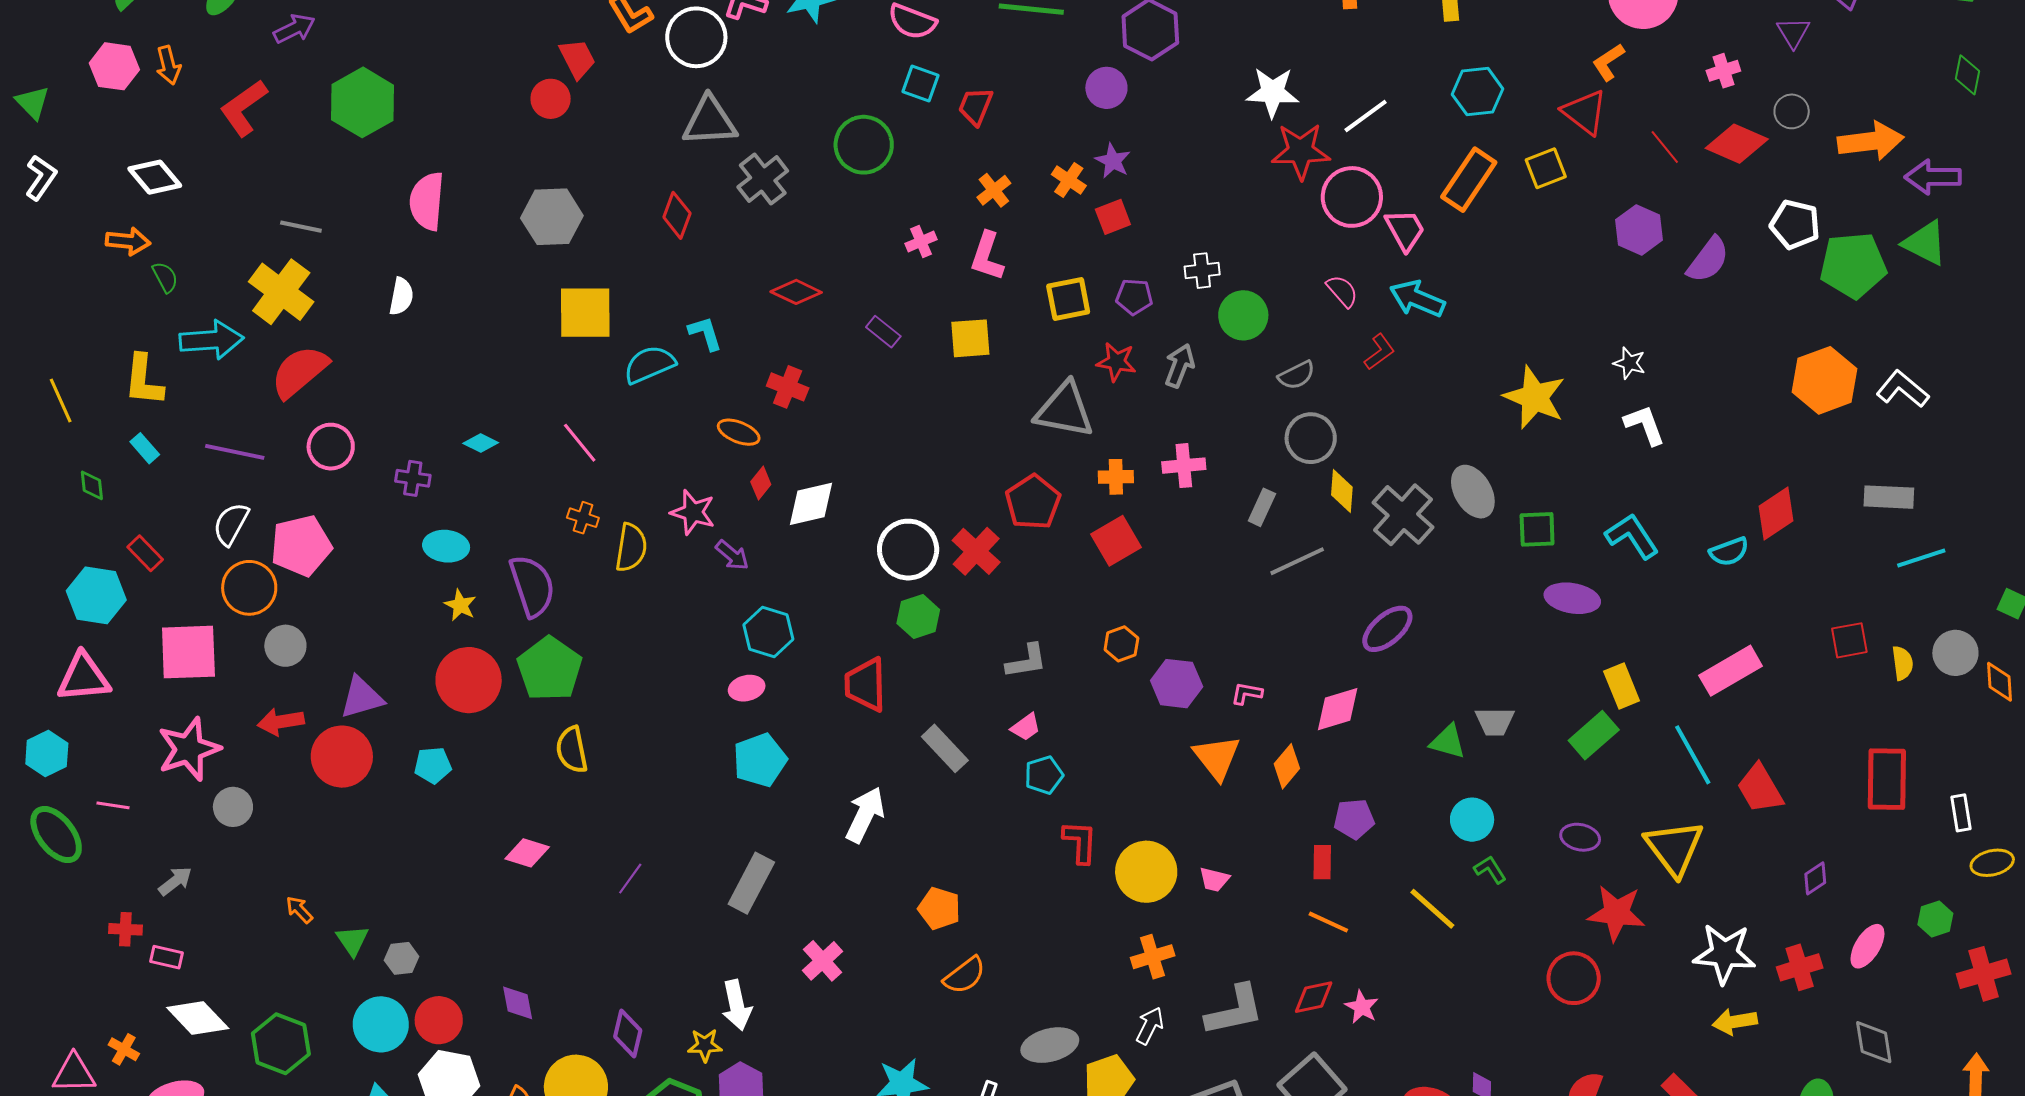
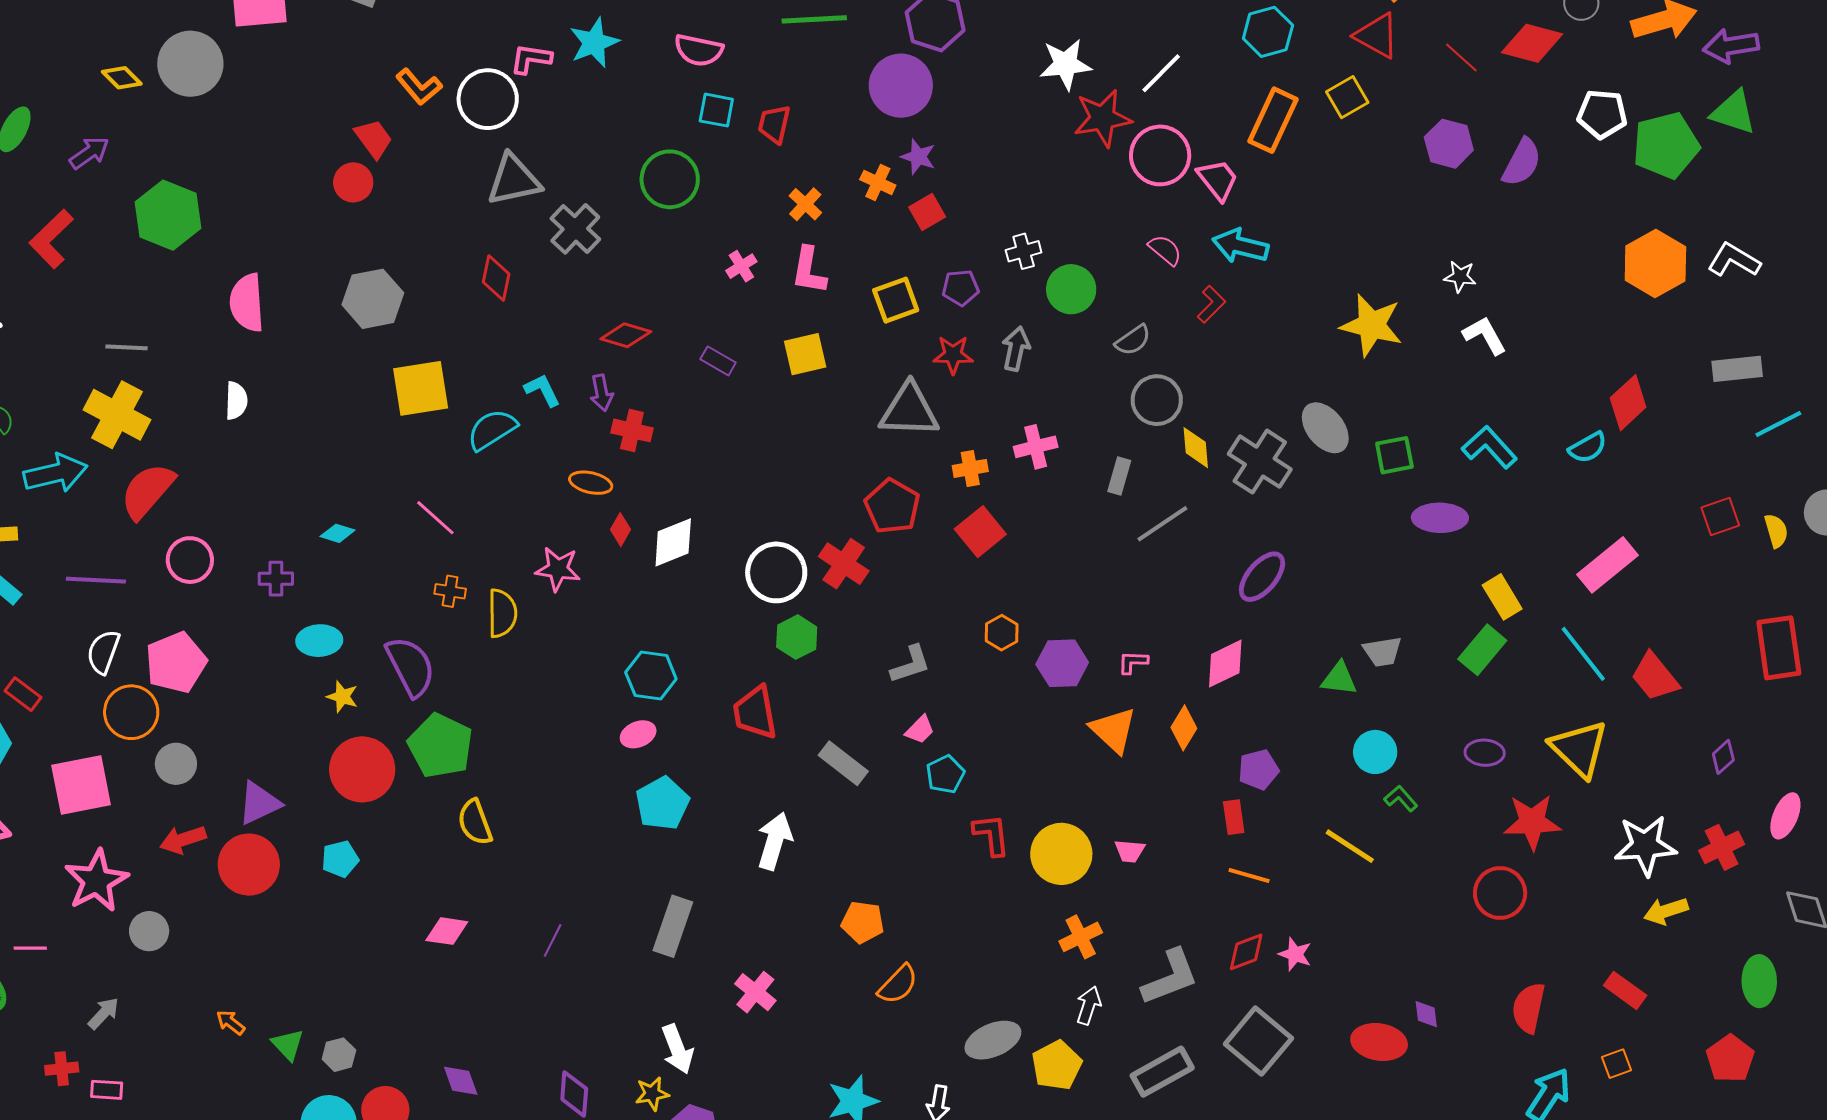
purple circle: (1106, 88) -> (901, 86), size x1.5
purple arrow: (732, 555) -> (602, 393), moved, turned 48

